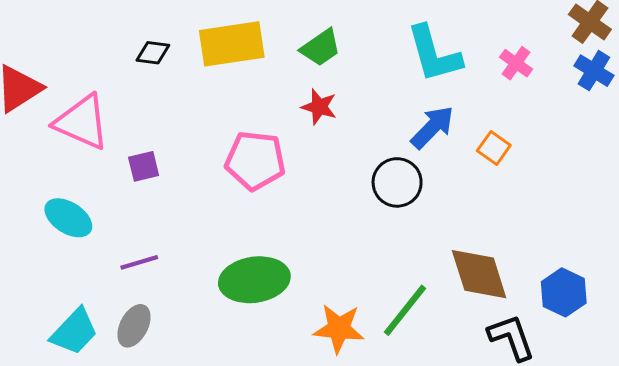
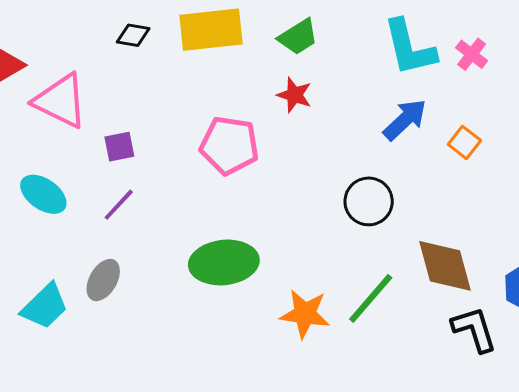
pink cross: (516, 63) -> (472, 54), moved
black circle: (397, 182) -> (369, 201), moved
purple line: (139, 262) -> (119, 205), moved, turned -33
gray ellipse: (134, 326) -> (103, 280), moved

